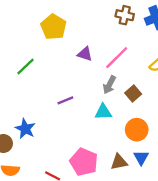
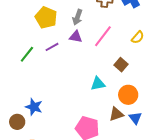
gray arrow: (109, 85) -> (77, 17), moved
purple line: (65, 100) -> (52, 47), moved
brown triangle: (119, 162) -> (116, 114), moved

